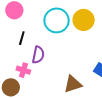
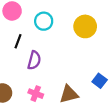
cyan circle: (57, 20) -> (44, 21), moved, size x0.7
pink cross: (23, 70) -> (36, 94), moved

